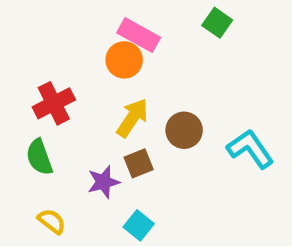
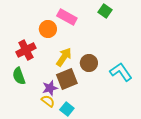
orange circle: (124, 60) -> (48, 29), moved
brown square: (139, 163) -> (67, 79), size x1.5
yellow semicircle: (52, 221) -> (48, 101), moved

